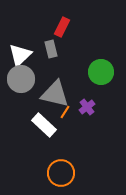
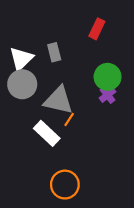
red rectangle: (62, 27) -> (97, 29), moved
purple cross: (87, 107) -> (108, 95), moved

